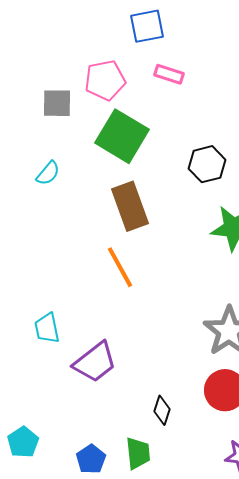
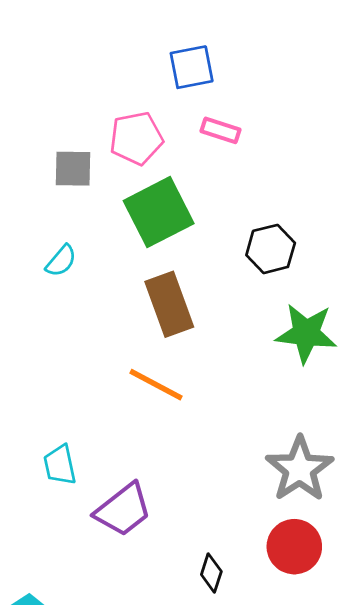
green square: (122, 136) -> (159, 212), turned 32
orange line: (120, 267) -> (156, 385), turned -33

